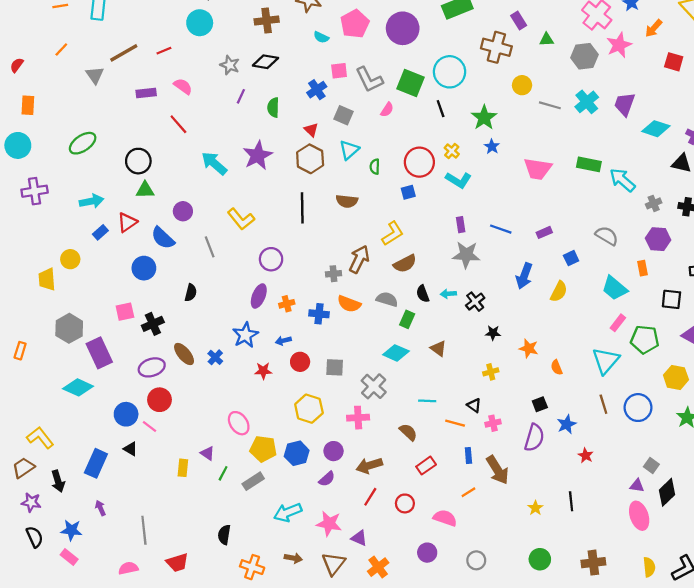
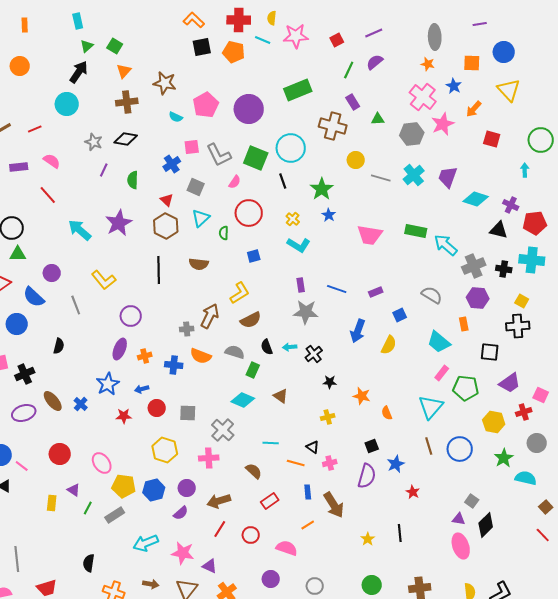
red circle: (419, 162) -> (249, 213), moved
gray cross: (654, 203) -> (474, 266), size x1.6
red circle: (160, 400) -> (60, 454), moved

